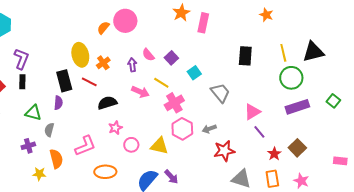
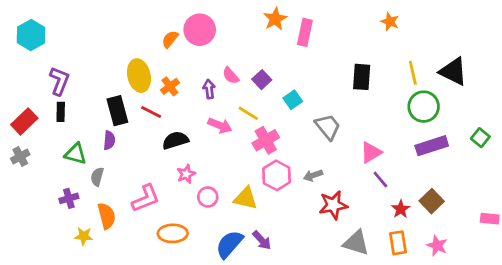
black triangle: (313, 52) -> (453, 72), turned 40

